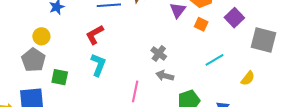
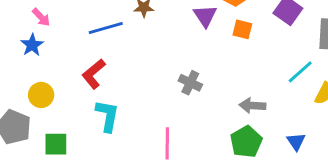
yellow circle: (41, 36) -> (41, 95), moved
cyan line: (215, 60) -> (300, 72), moved
gray arrow: (165, 76) -> (252, 106), moved

